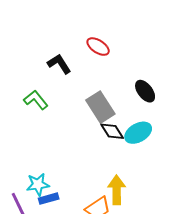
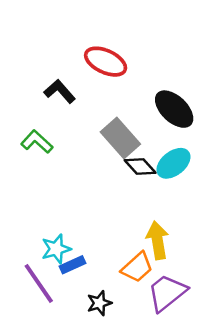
red ellipse: (98, 47) -> (106, 62), size x1.4
black ellipse: (145, 91) -> (174, 109), size x1.4

